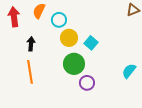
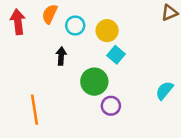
yellow circle: (69, 38) -> (107, 31), moved
black arrow: (31, 44) -> (61, 56), moved
orange line: (30, 72) -> (34, 110), moved

